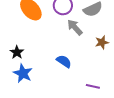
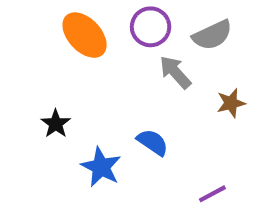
blue star: (23, 73) -> (101, 167), moved
purple line: (93, 86) -> (212, 194), turned -40

